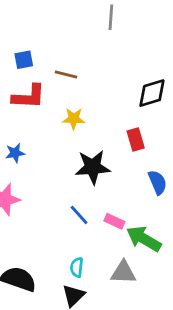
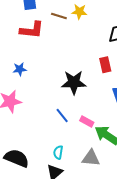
yellow star: (74, 119) -> (79, 12), moved

